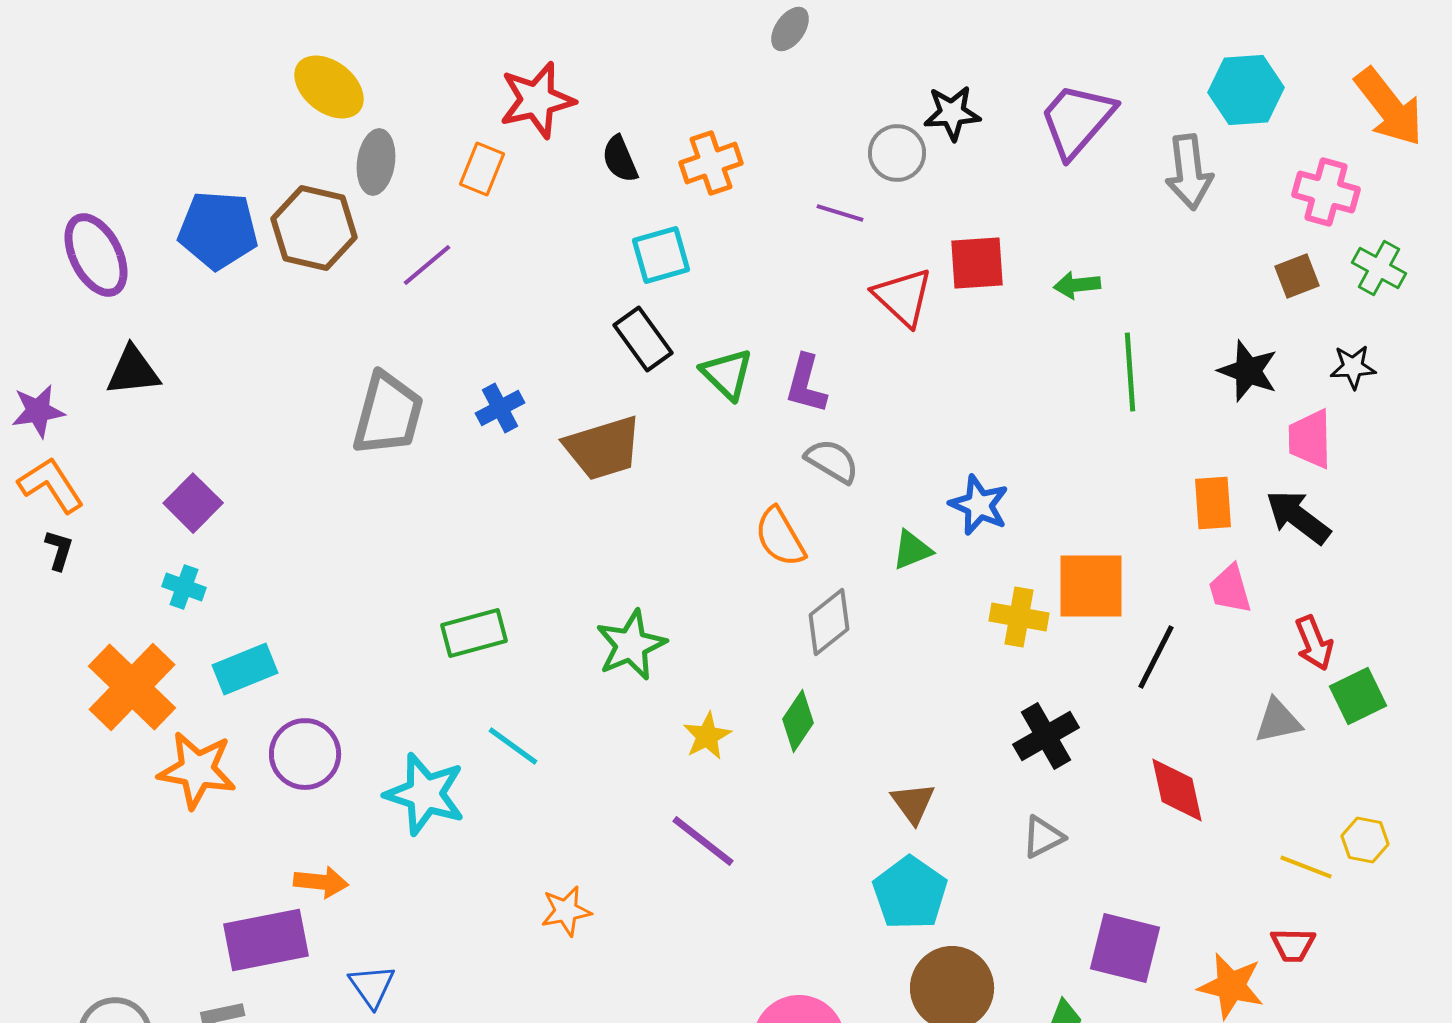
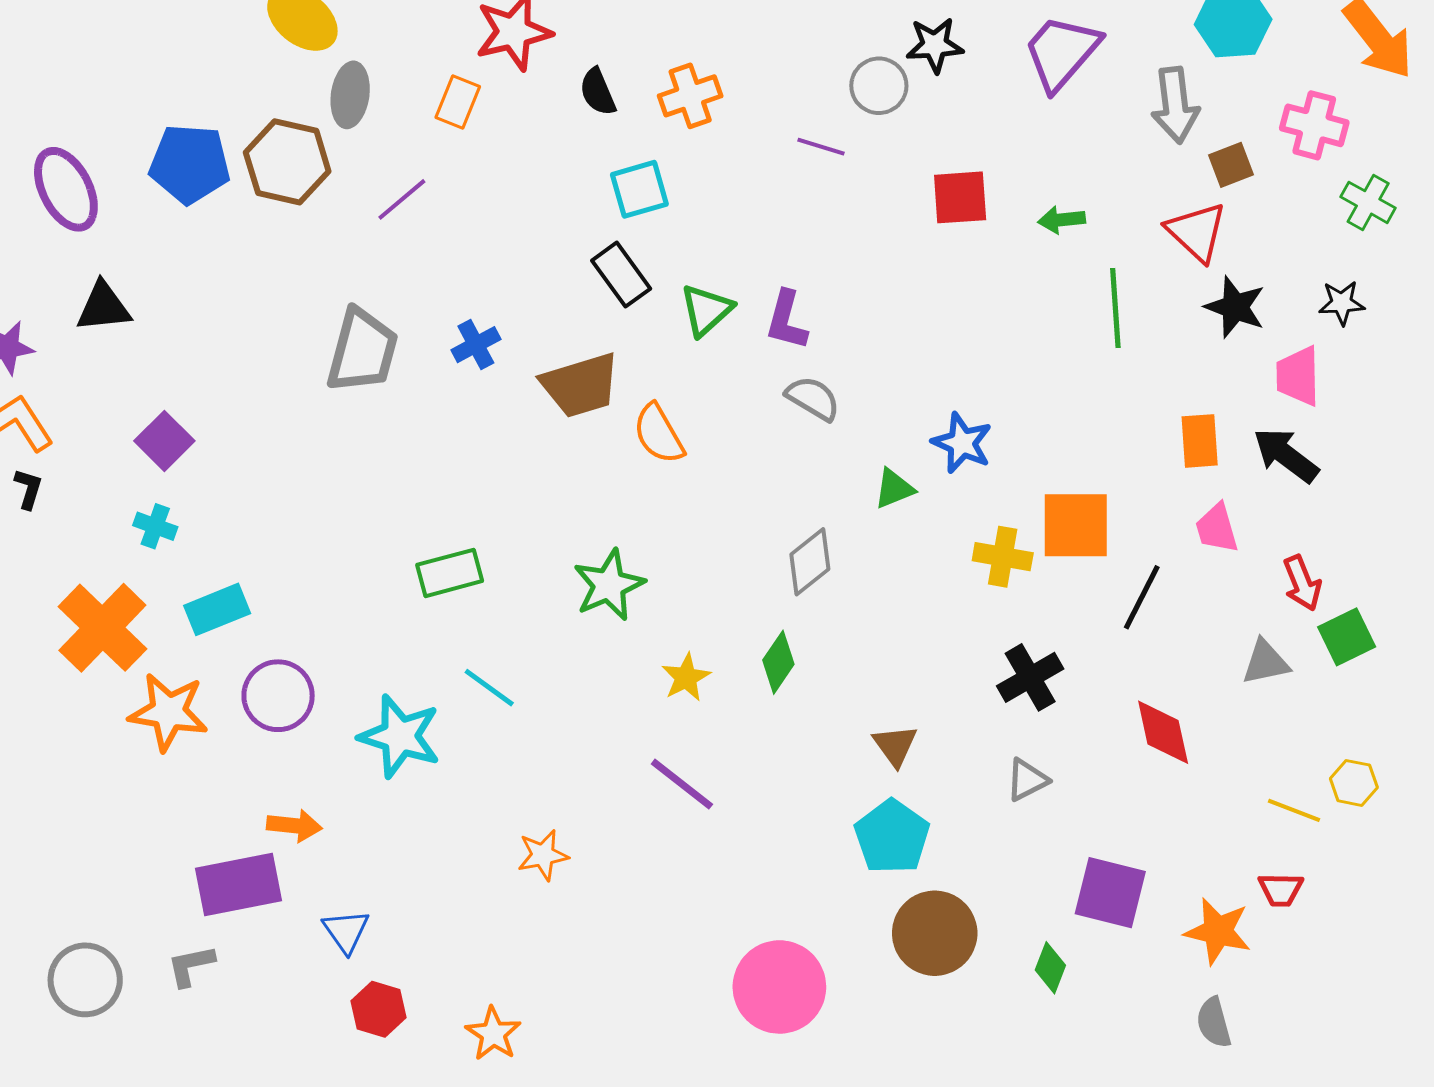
brown square: (1297, 276) -> (1231, 165), moved
red triangle: (903, 297) -> (1197, 232), moved
green triangle: (727, 374) -> (706, 310), turned 34
orange semicircle: (780, 537) -> (659, 434), moved

